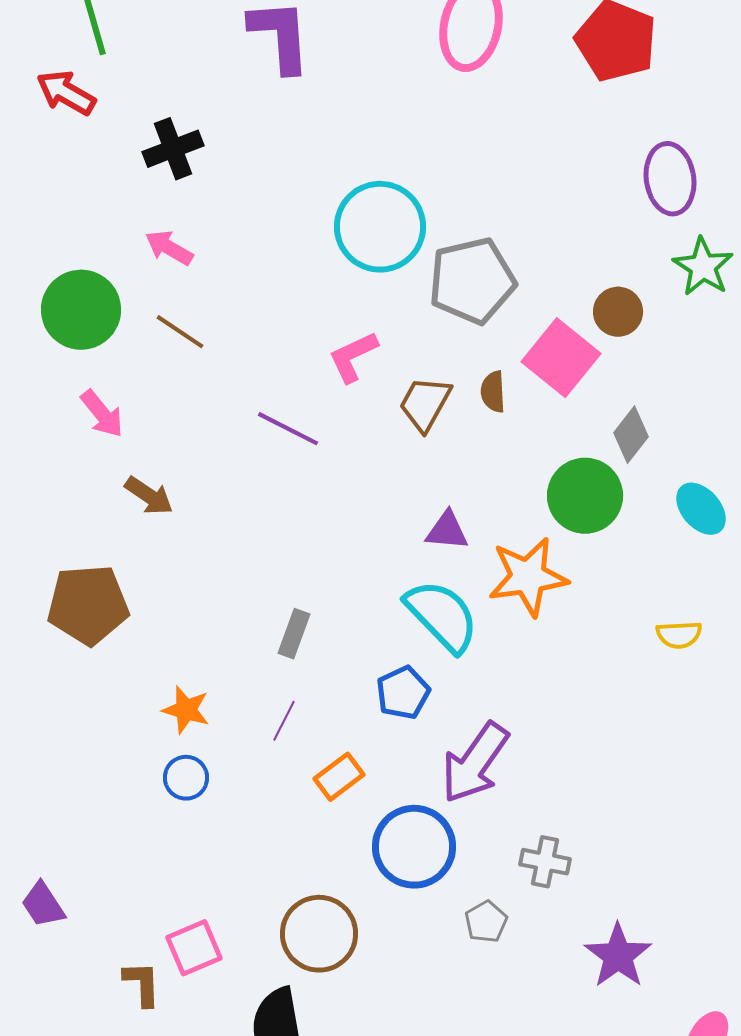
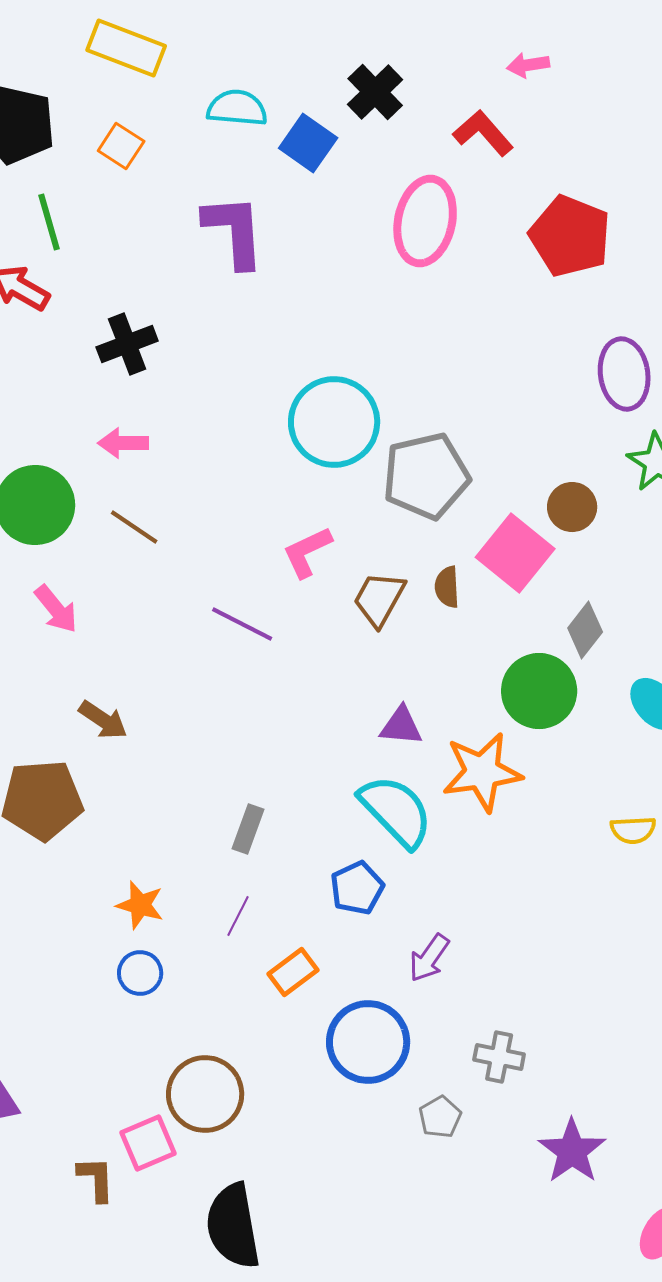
pink arrow: (169, 248) -> (123, 443), turned -30
brown arrow: (149, 496) -> (103, 720), moved
purple arrow: (475, 763) -> (429, 958), size x0.6
brown circle: (319, 934) -> (205, 1094), moved

